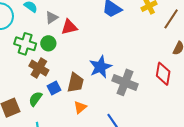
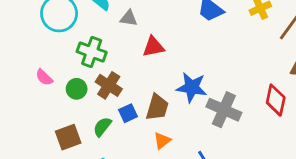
gray triangle: (52, 18) -> (129, 18), turned 40
red triangle: (69, 27) -> (153, 47), moved
green circle: (48, 43) -> (77, 89), moved
blue star: (100, 67) -> (192, 87), turned 30

